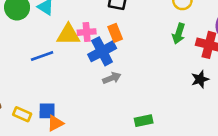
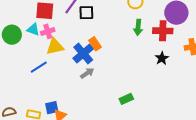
pink cross: (87, 32) -> (48, 31), moved
orange rectangle: (115, 33) -> (95, 44), moved
gray arrow: (112, 78) -> (87, 73), moved

